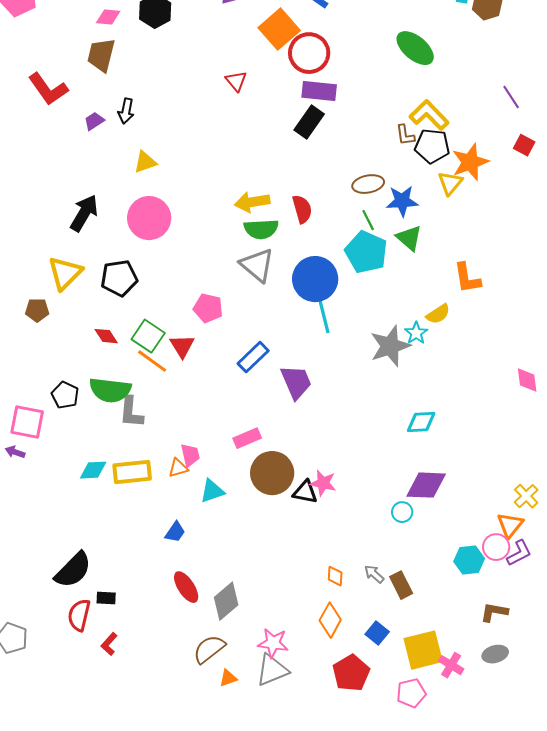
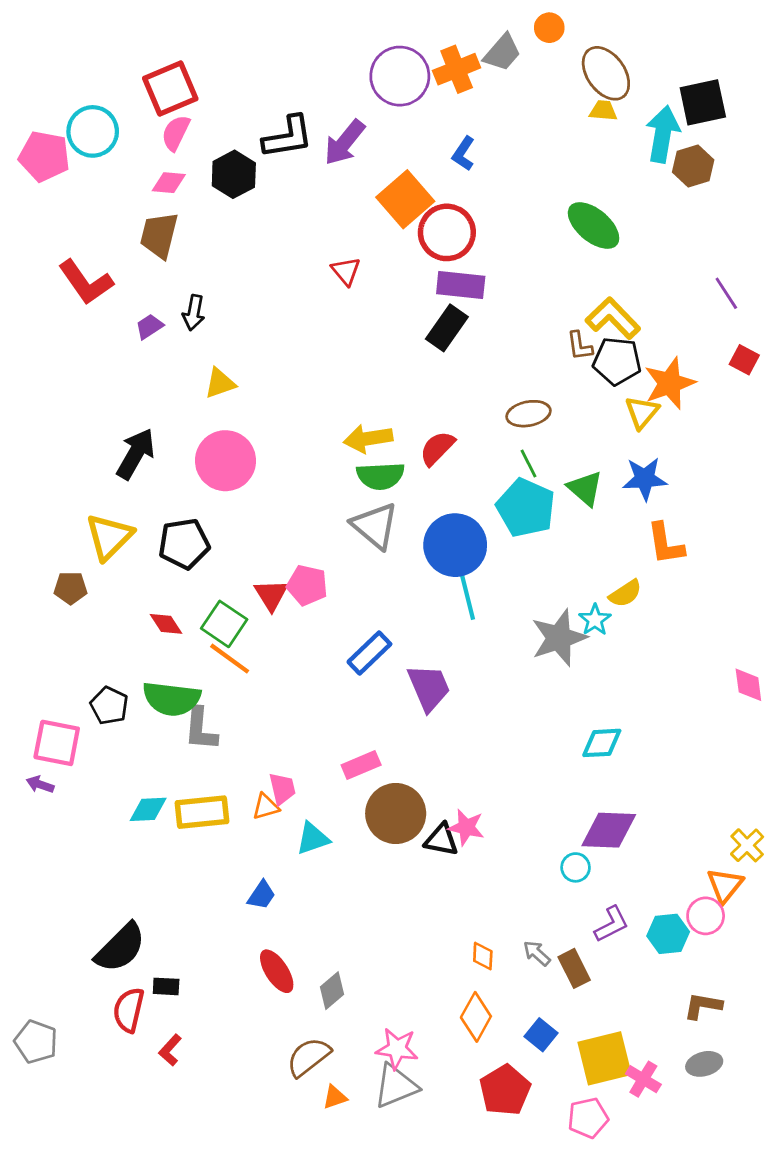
blue star: (402, 201) -> (645, 479), moved
red semicircle: (302, 209) -> (437, 448), turned -120
red triangle: (182, 346) -> (271, 595), moved
purple L-shape: (519, 553) -> (612, 924), moved
gray diamond: (226, 601) -> (332, 991), size x0.7

